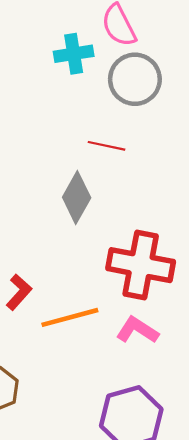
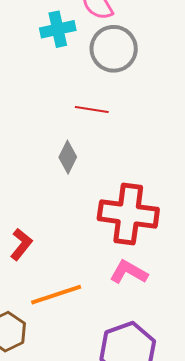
gray diamond: (77, 197) -> (68, 157), size x0.7
orange line: (70, 317) -> (56, 295), moved

